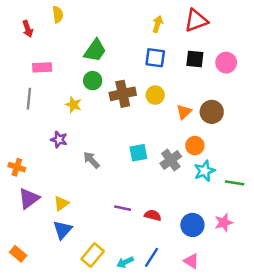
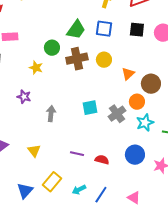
green trapezoid: (95, 51) -> (76, 30), moved
brown circle: (212, 112) -> (151, 84), moved
gray arrow: (91, 160) -> (51, 114), turned 49
yellow triangle: (61, 203) -> (34, 151), moved, turned -32
blue circle: (192, 225) -> (135, 155), moved
blue triangle: (63, 230) -> (25, 191), moved
yellow rectangle: (93, 255) -> (52, 182), moved
cyan arrow: (125, 262) -> (79, 190), moved

